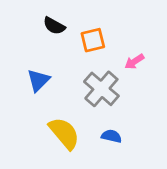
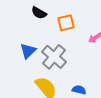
gray cross: (101, 89) -> (54, 57), moved

